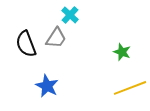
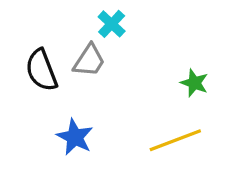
yellow line: (130, 88) -> (175, 140), moved

